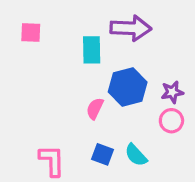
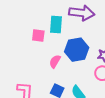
pink square: (31, 32) -> (38, 35), moved

